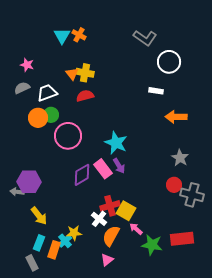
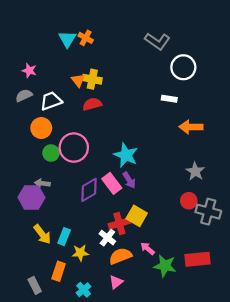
green circle: (51, 115) -> (51, 153), moved
gray arrow: (17, 192) -> (42, 183), moved
yellow square: (126, 211) -> (137, 216), moved
orange semicircle: (111, 236) -> (120, 256), turned 40
cyan cross: (65, 241) -> (84, 290), moved
cyan rectangle: (39, 243) -> (64, 237), moved

